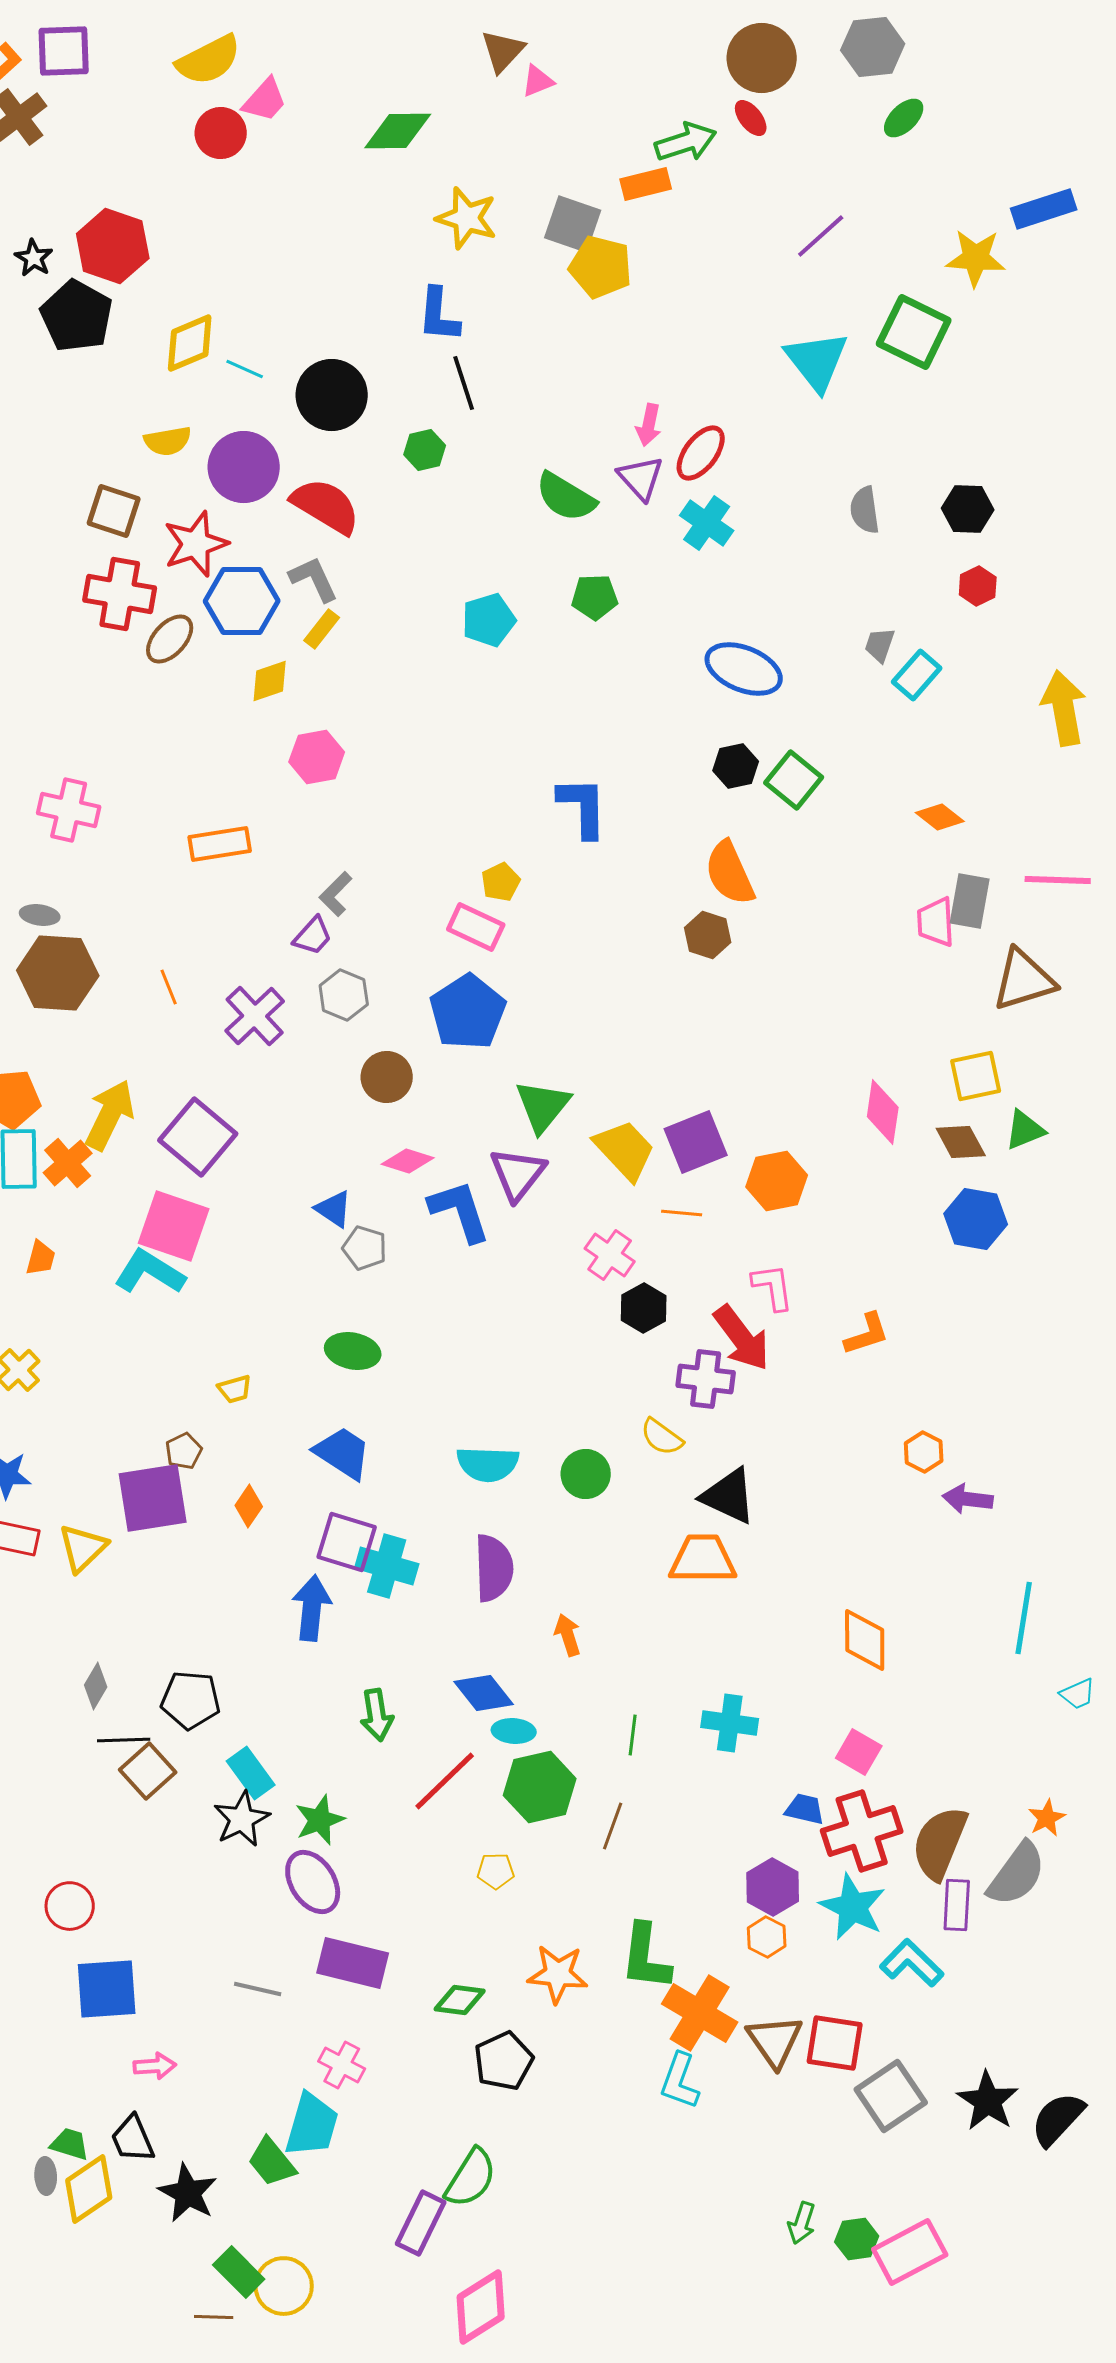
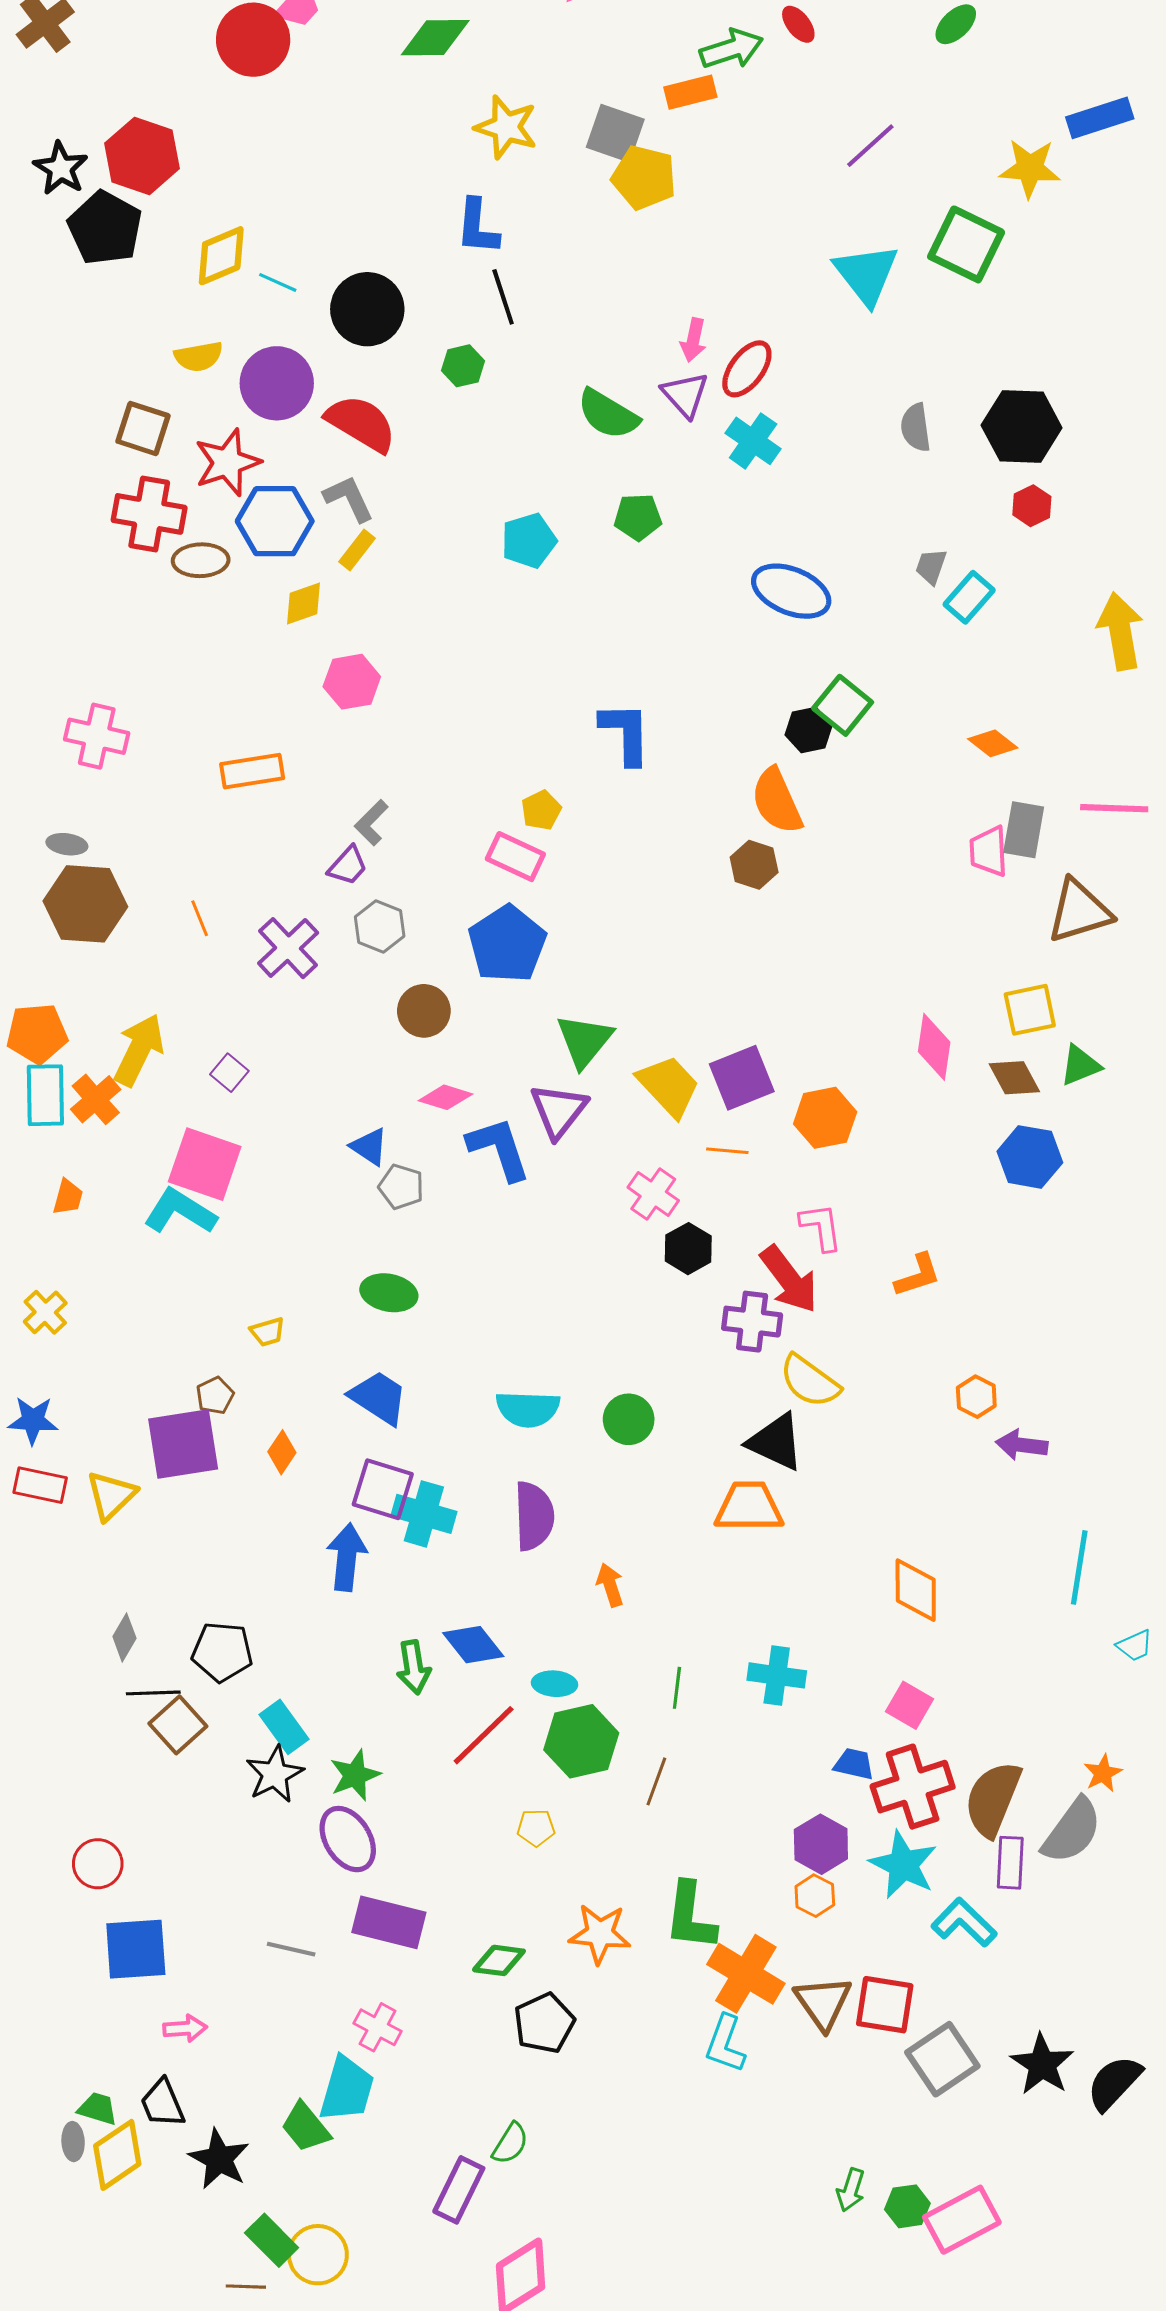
red circle: (221, 133) -> (253, 40), size x1.4
black star: (34, 258) -> (61, 168), size x1.4
black hexagon: (968, 509) -> (1022, 427), size x1.5
brown ellipse: (170, 639) -> (201, 560), turned 46
black hexagon: (736, 766) -> (809, 730), moved
purple square: (198, 1137) -> (229, 1073), size x0.5
yellow semicircle: (662, 1437) -> (810, 1381), moved, size x1.4
blue diamond: (484, 1693) -> (473, 1645), moved
green semicircle: (471, 2178) -> (510, 2144), size x0.7

